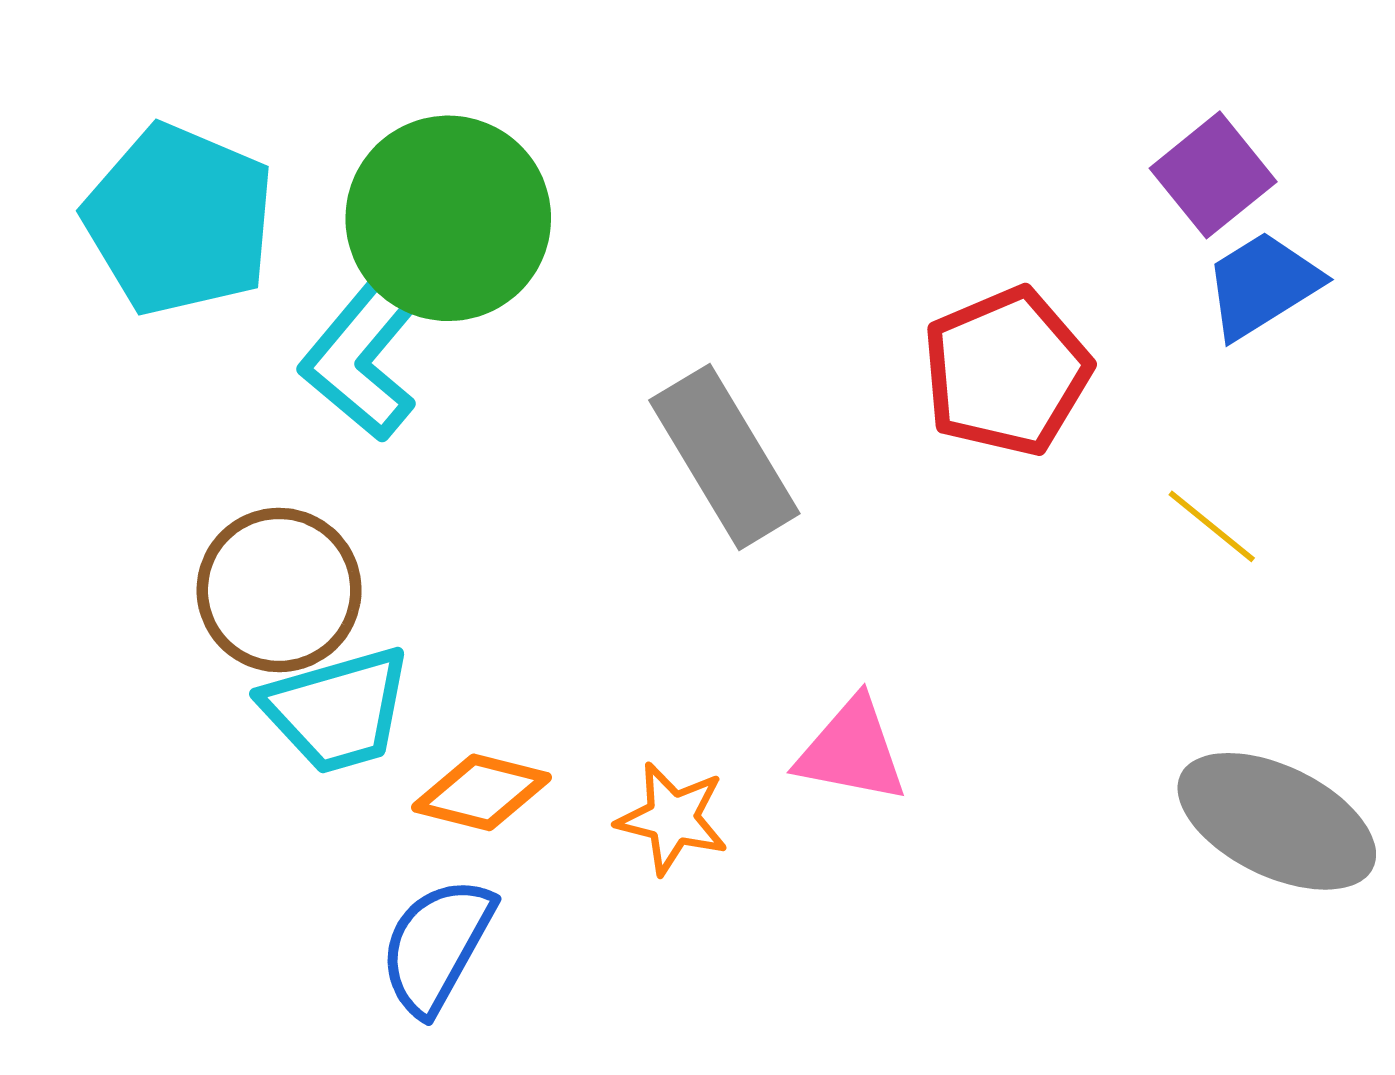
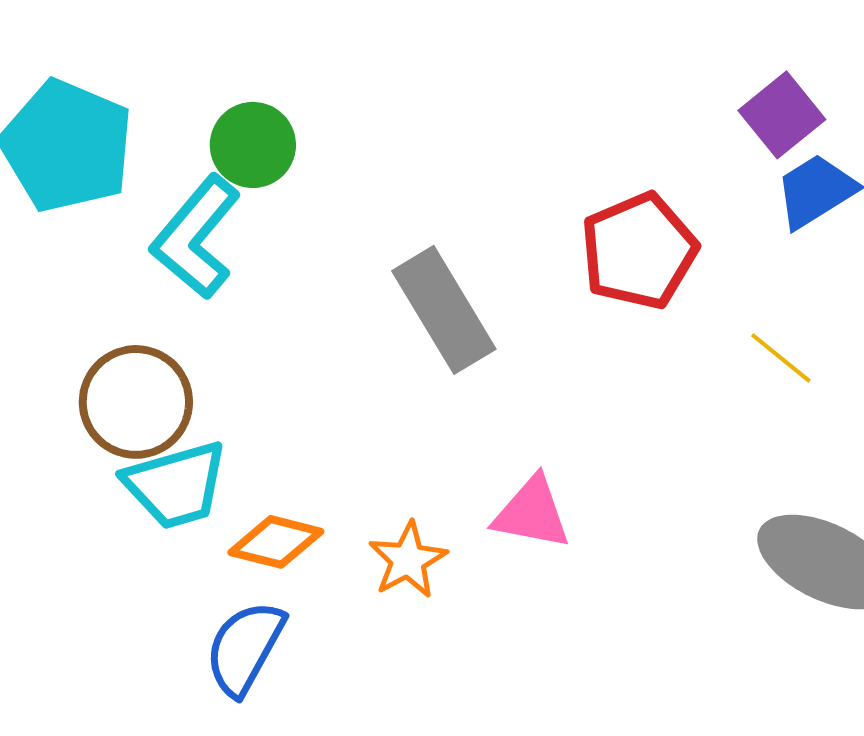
green circle: (448, 218) -> (253, 145), size x0.6
orange star: (672, 818) -> (408, 560), turned 30

